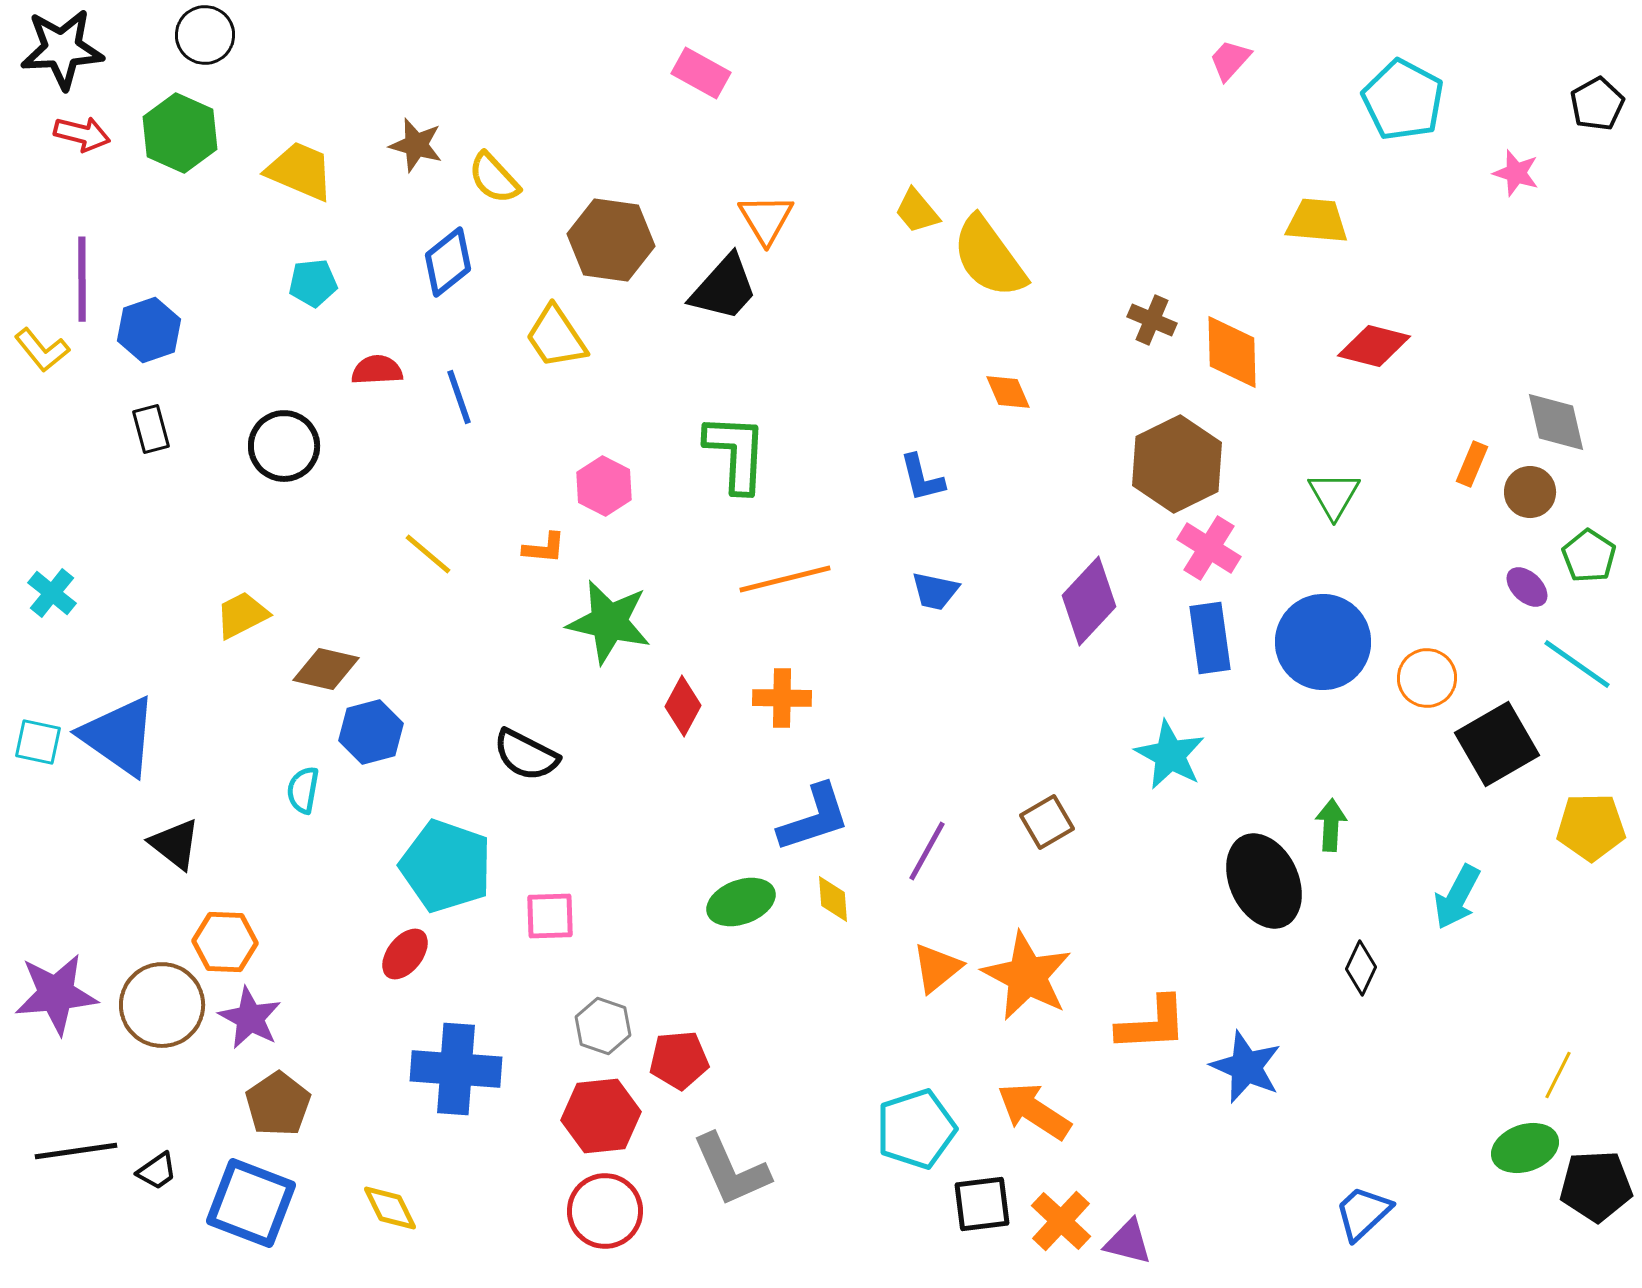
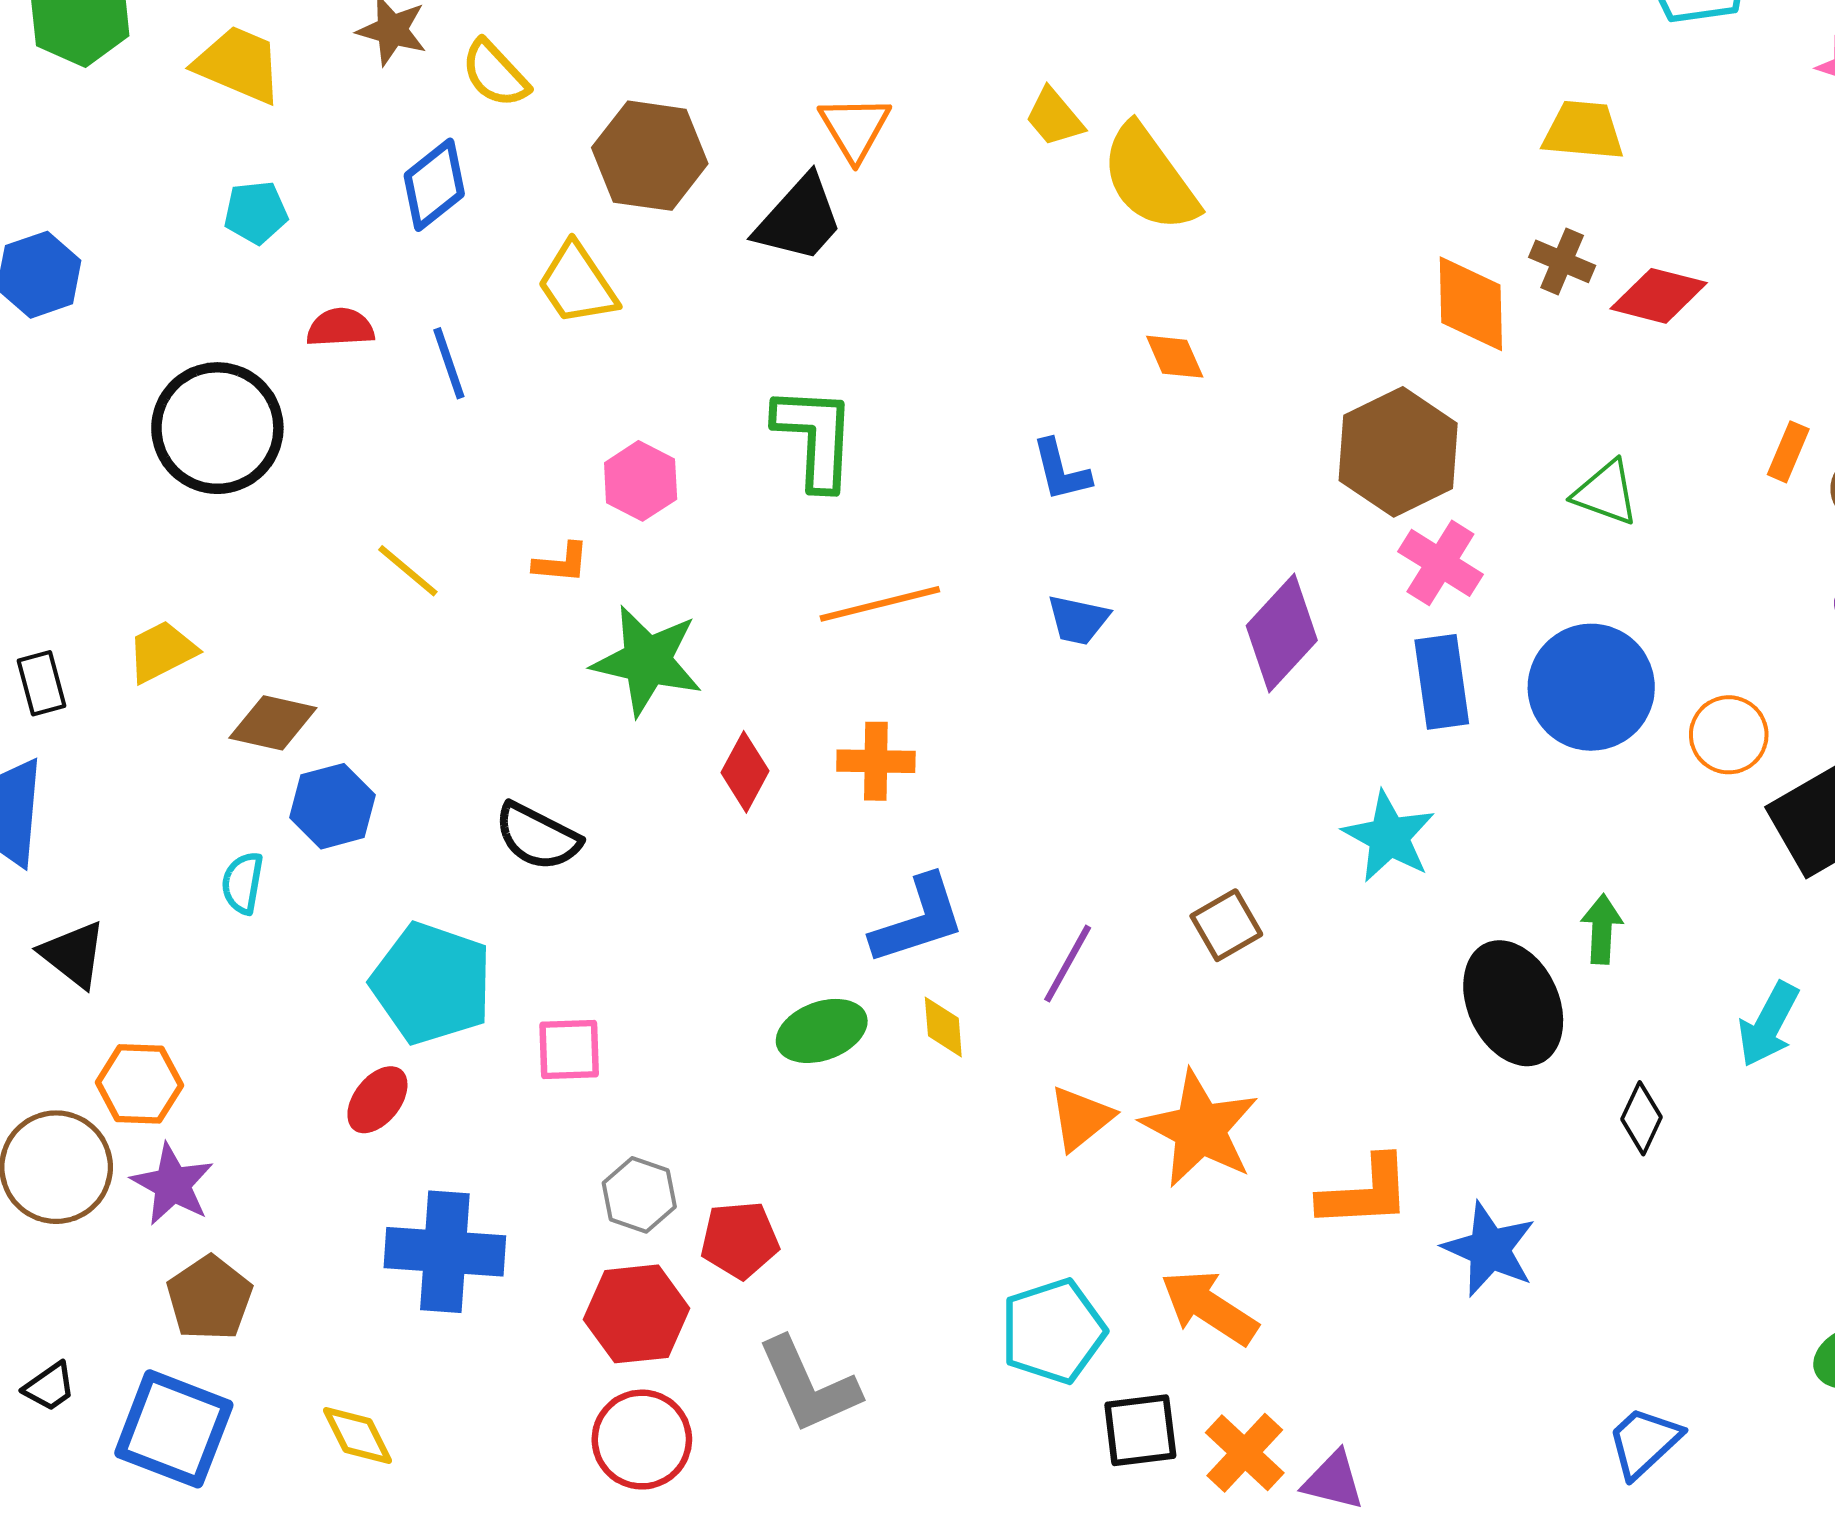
brown cross: (1152, 320) -> (1562, 261), moved
black rectangle: (151, 429) -> (42, 683), moved
black circle: (284, 446) -> (217, 428), size x1.4
green triangle: (1334, 495) -> (1606, 493), turned -40

